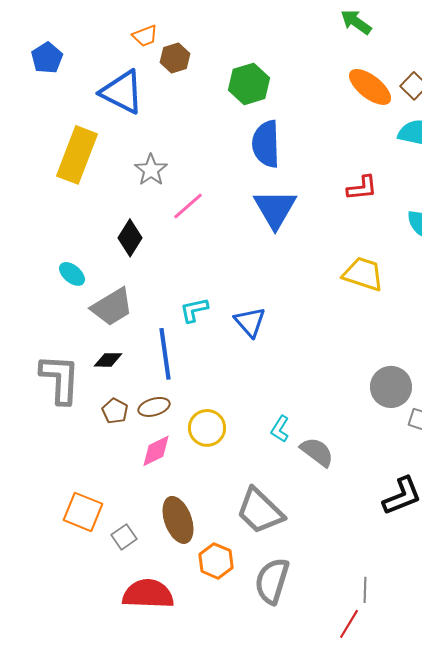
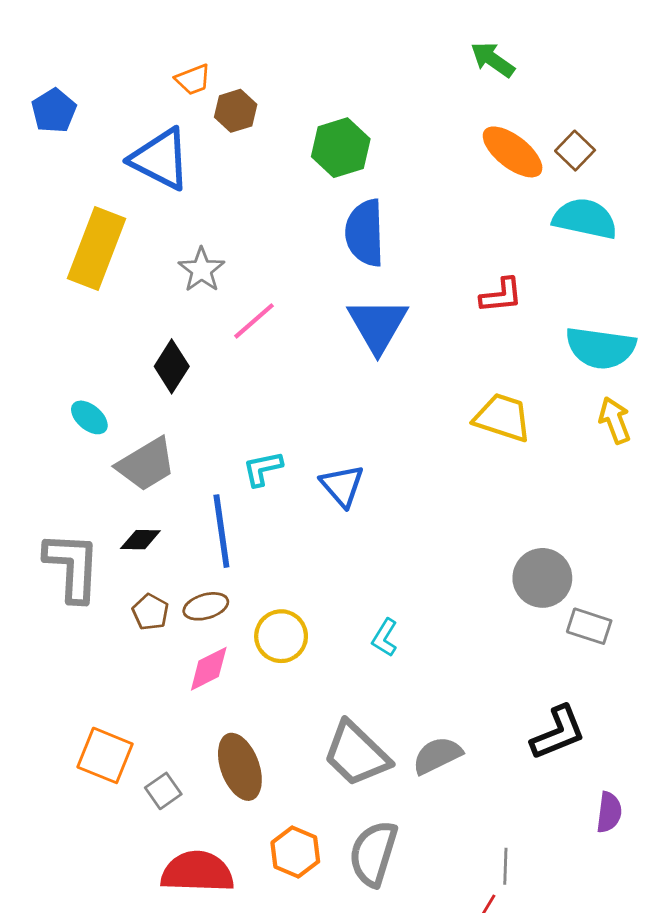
gray semicircle: (317, 452) -> (437, 755), moved, turned -63
orange hexagon: (216, 561) -> (295, 852), moved

